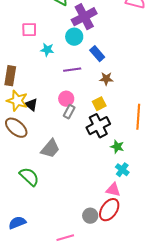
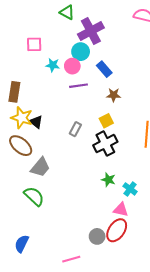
pink circle: (66, 99) -> (72, 66), moved
green star: (117, 147) -> (108, 180), moved
gray trapezoid: (50, 149) -> (40, 167), moved
blue semicircle: (17, 223) -> (22, 244), turned -42

